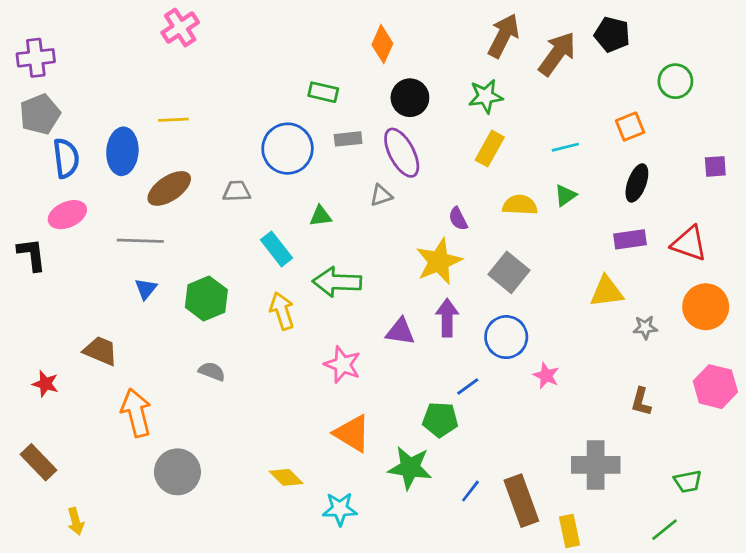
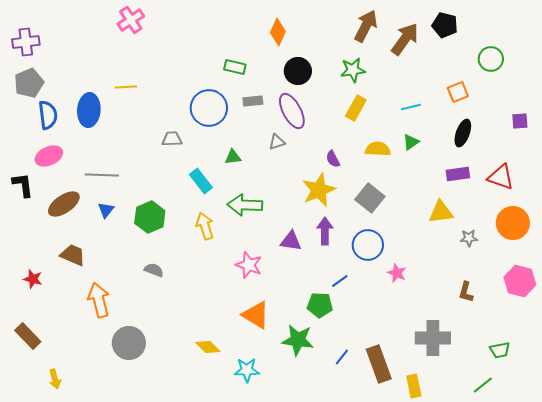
brown ellipse: (169, 188) -> (64, 204), moved

